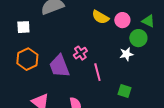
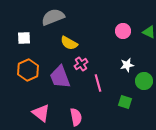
yellow semicircle: (100, 17) -> (69, 43), moved
green circle: (138, 38) -> (144, 81), moved

